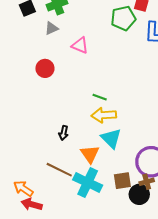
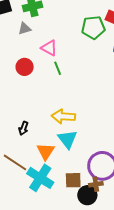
red circle: (45, 68) -> (25, 67), moved
green line: (100, 97) -> (58, 68), moved, turned 40

